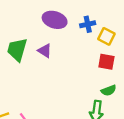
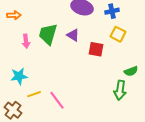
yellow square: (106, 36) -> (118, 34), moved
red square: (106, 62) -> (96, 49), moved

